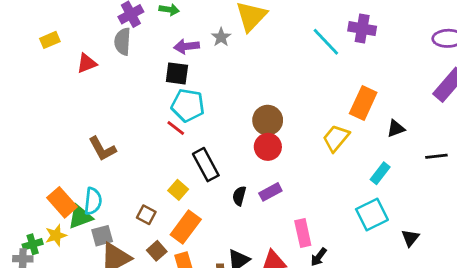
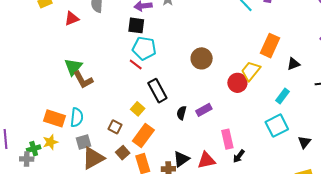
red circle: (268, 147) -> (237, 83), moved
orange rectangle: (62, 202) -> (55, 118), turned -30
green triangle: (80, 217) -> (73, 67), moved, turned -30

